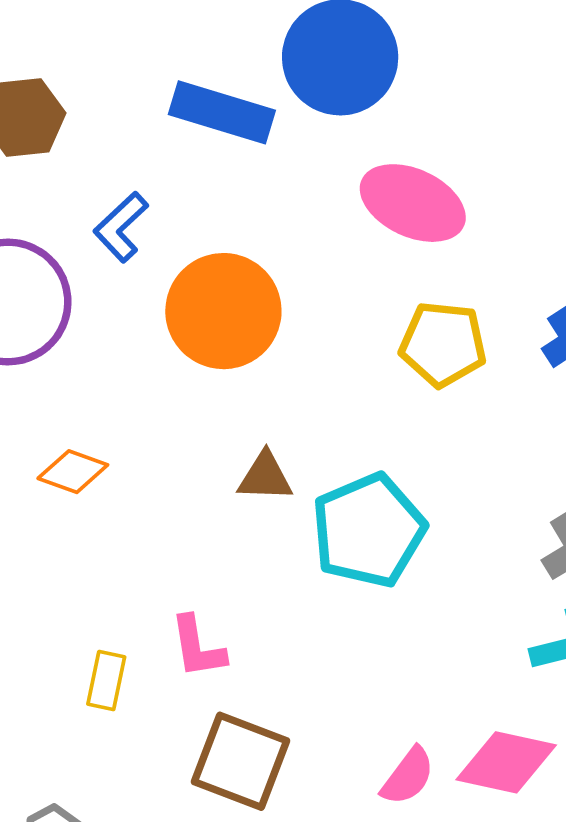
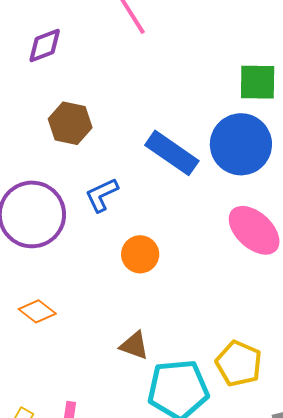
orange circle: (223, 311) -> (140, 254), size x0.6
yellow pentagon: (443, 344) -> (239, 363), moved

